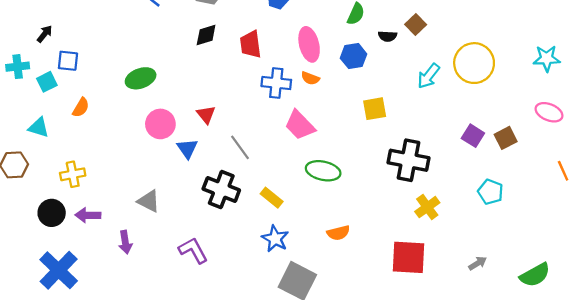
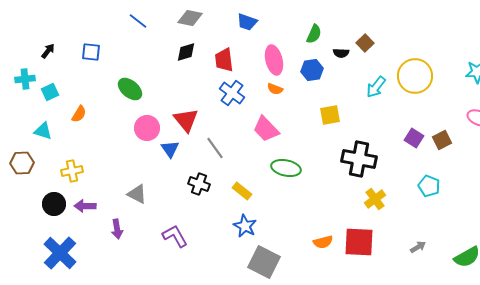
blue square: (68, 61) -> (91, 52), moved
green ellipse: (141, 78) -> (130, 89), turned 60
blue cross: (276, 83) -> (232, 93), moved, turned 30
red triangle: (206, 115) -> (186, 120), size x1.5
black cross: (221, 189) -> (199, 184), size x0.7
orange semicircle: (338, 233) -> (323, 242), moved

